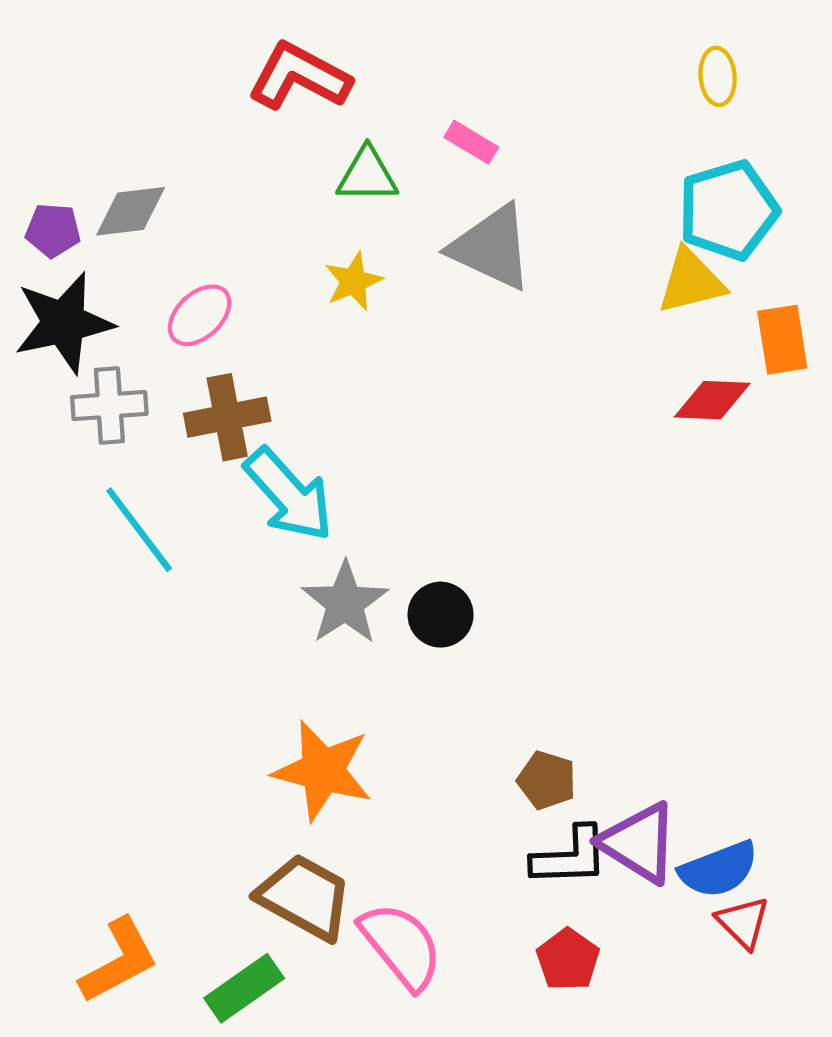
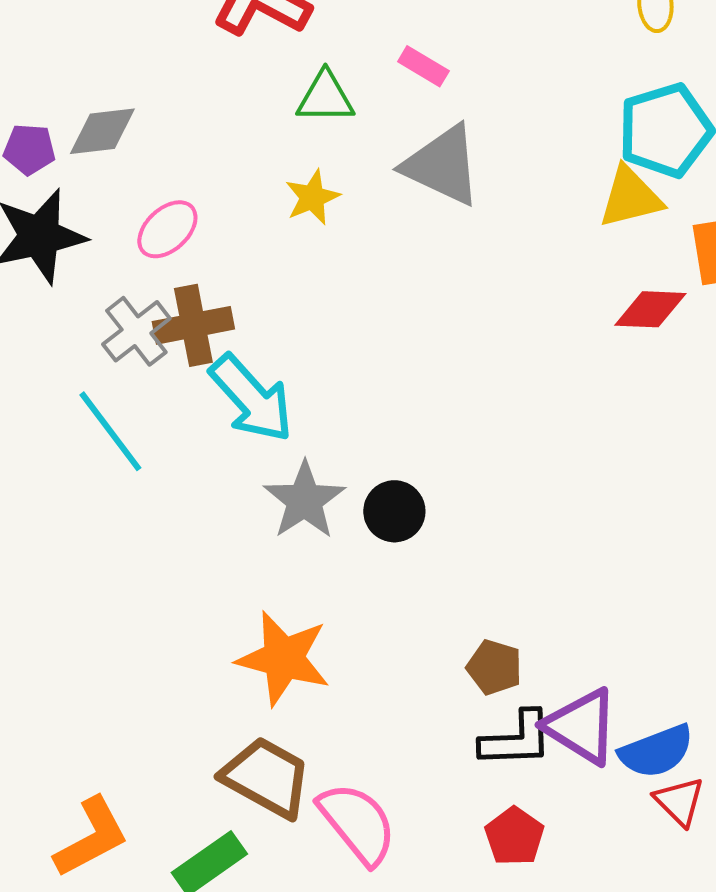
gray cross: (109, 405) -> (136, 331), moved, turned -34

